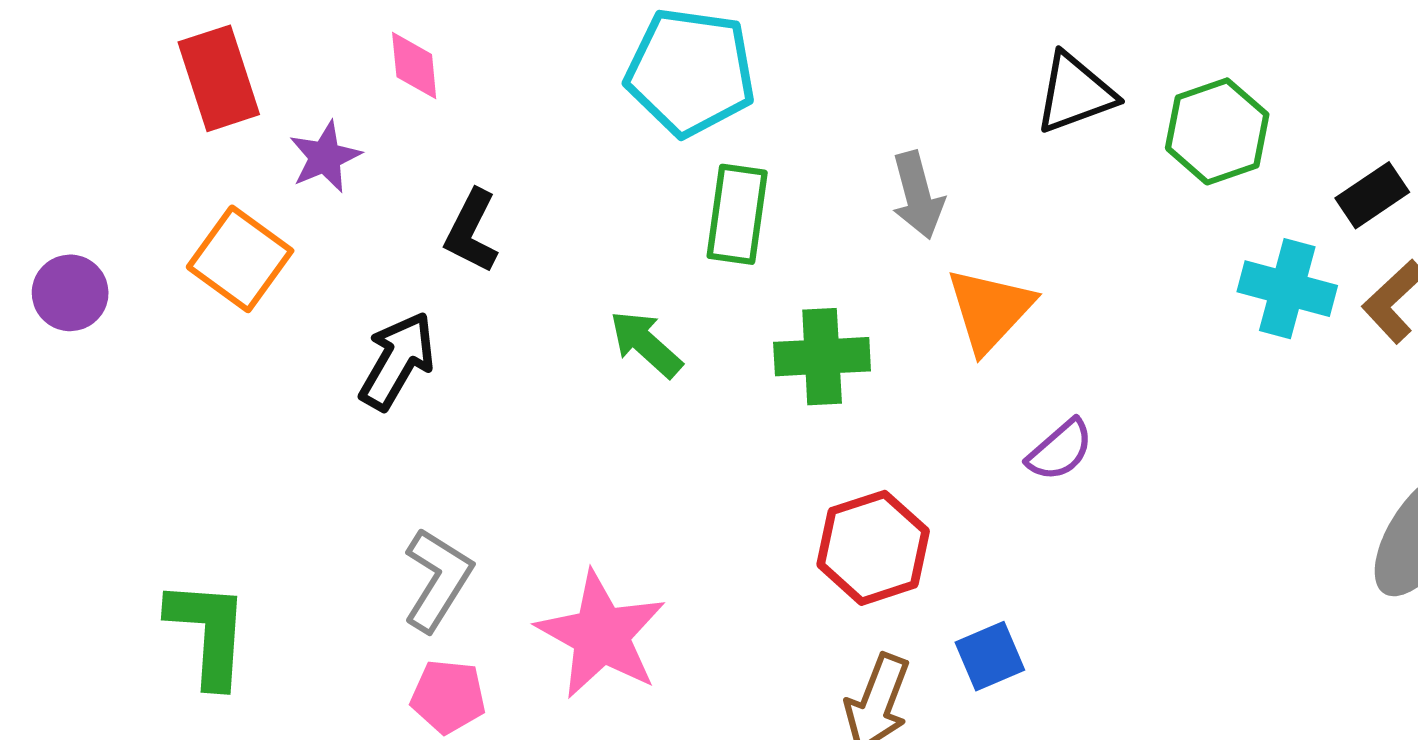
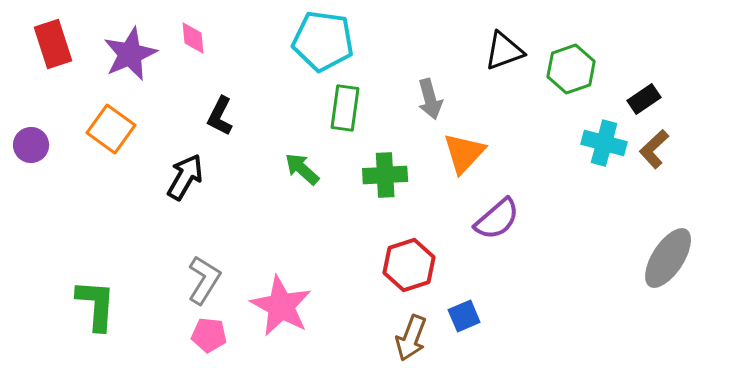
red rectangle: (219, 78) -> (53, 44), moved
purple star: (325, 157) -> (130, 54), moved, size x1.6
purple semicircle: (1060, 450) -> (497, 219), size x1.4

